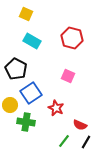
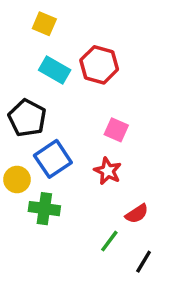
red hexagon: (72, 38) -> (99, 65), moved
red star: (56, 108) -> (108, 171), moved
red semicircle: (80, 125) -> (137, 214), turned -56
black line: (86, 142) -> (144, 262), moved

